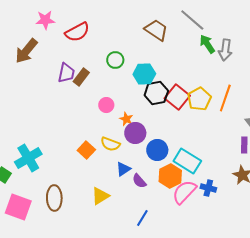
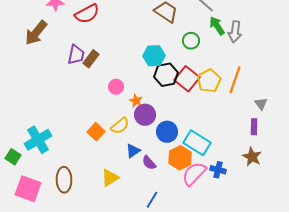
green circle: (115, 60) -> (191, 41), moved
yellow semicircle: (110, 144) -> (120, 126), turned -60

